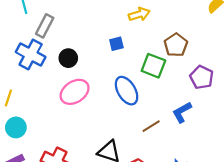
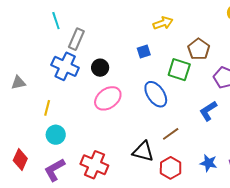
brown line: (151, 126) -> (171, 134), moved

